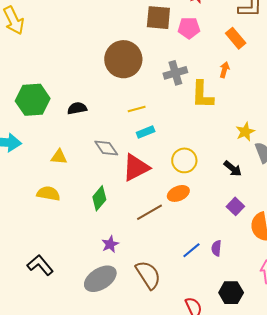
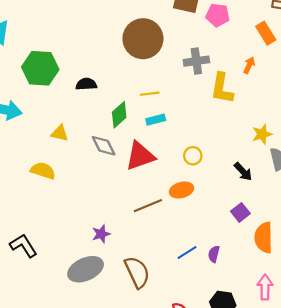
gray diamond: (106, 148) -> (104, 146), moved
yellow circle: (184, 160) -> (193, 156), size x0.7
green diamond: (99, 198) -> (119, 115), moved

